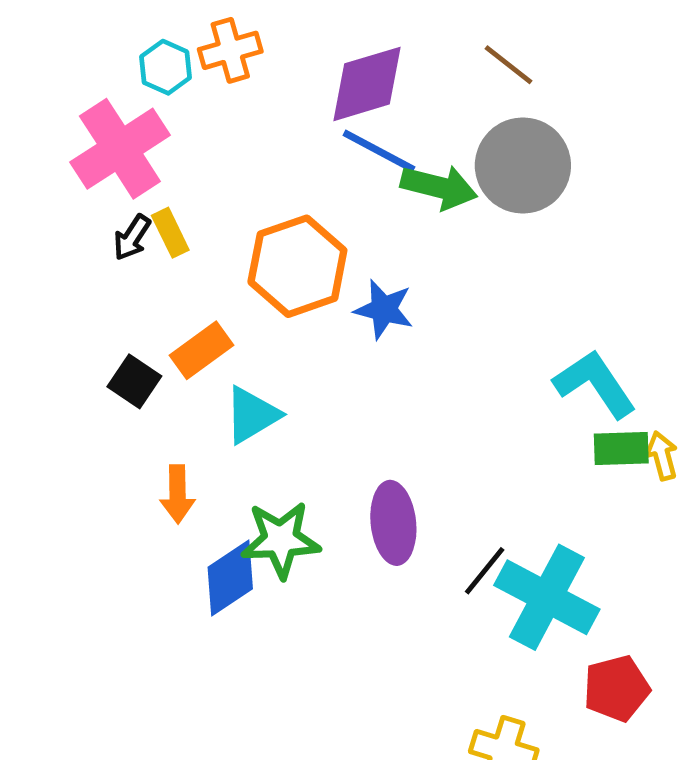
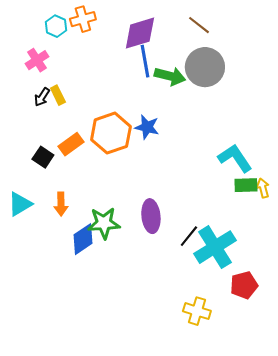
pink cross: (120, 149) -> (37, 60), size x0.6
blue line: (379, 151) -> (145, 61), turned 52
orange hexagon: (297, 266) -> (111, 133), moved
cyan triangle: (252, 415) -> (20, 204), moved
cyan cross: (547, 597) -> (215, 247), turned 30

